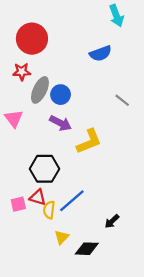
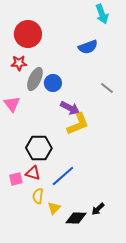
purple arrow: (61, 123) -> (70, 108), moved
yellow semicircle: (49, 210) -> (38, 196), moved
black arrow: (112, 221) -> (98, 209), moved

